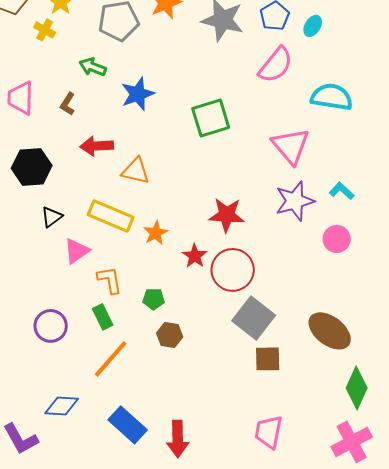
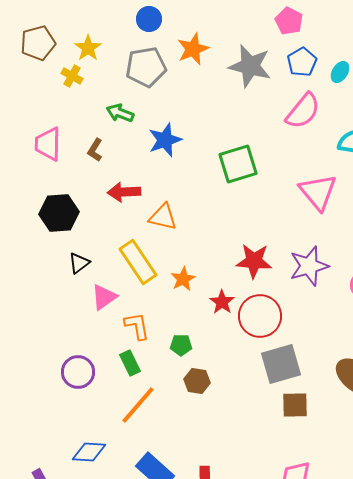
purple star: (295, 201) -> (309, 266), moved
yellow rectangle: (111, 216) -> (138, 262), turned 33
gray square: (254, 318) -> (281, 364), turned 36

